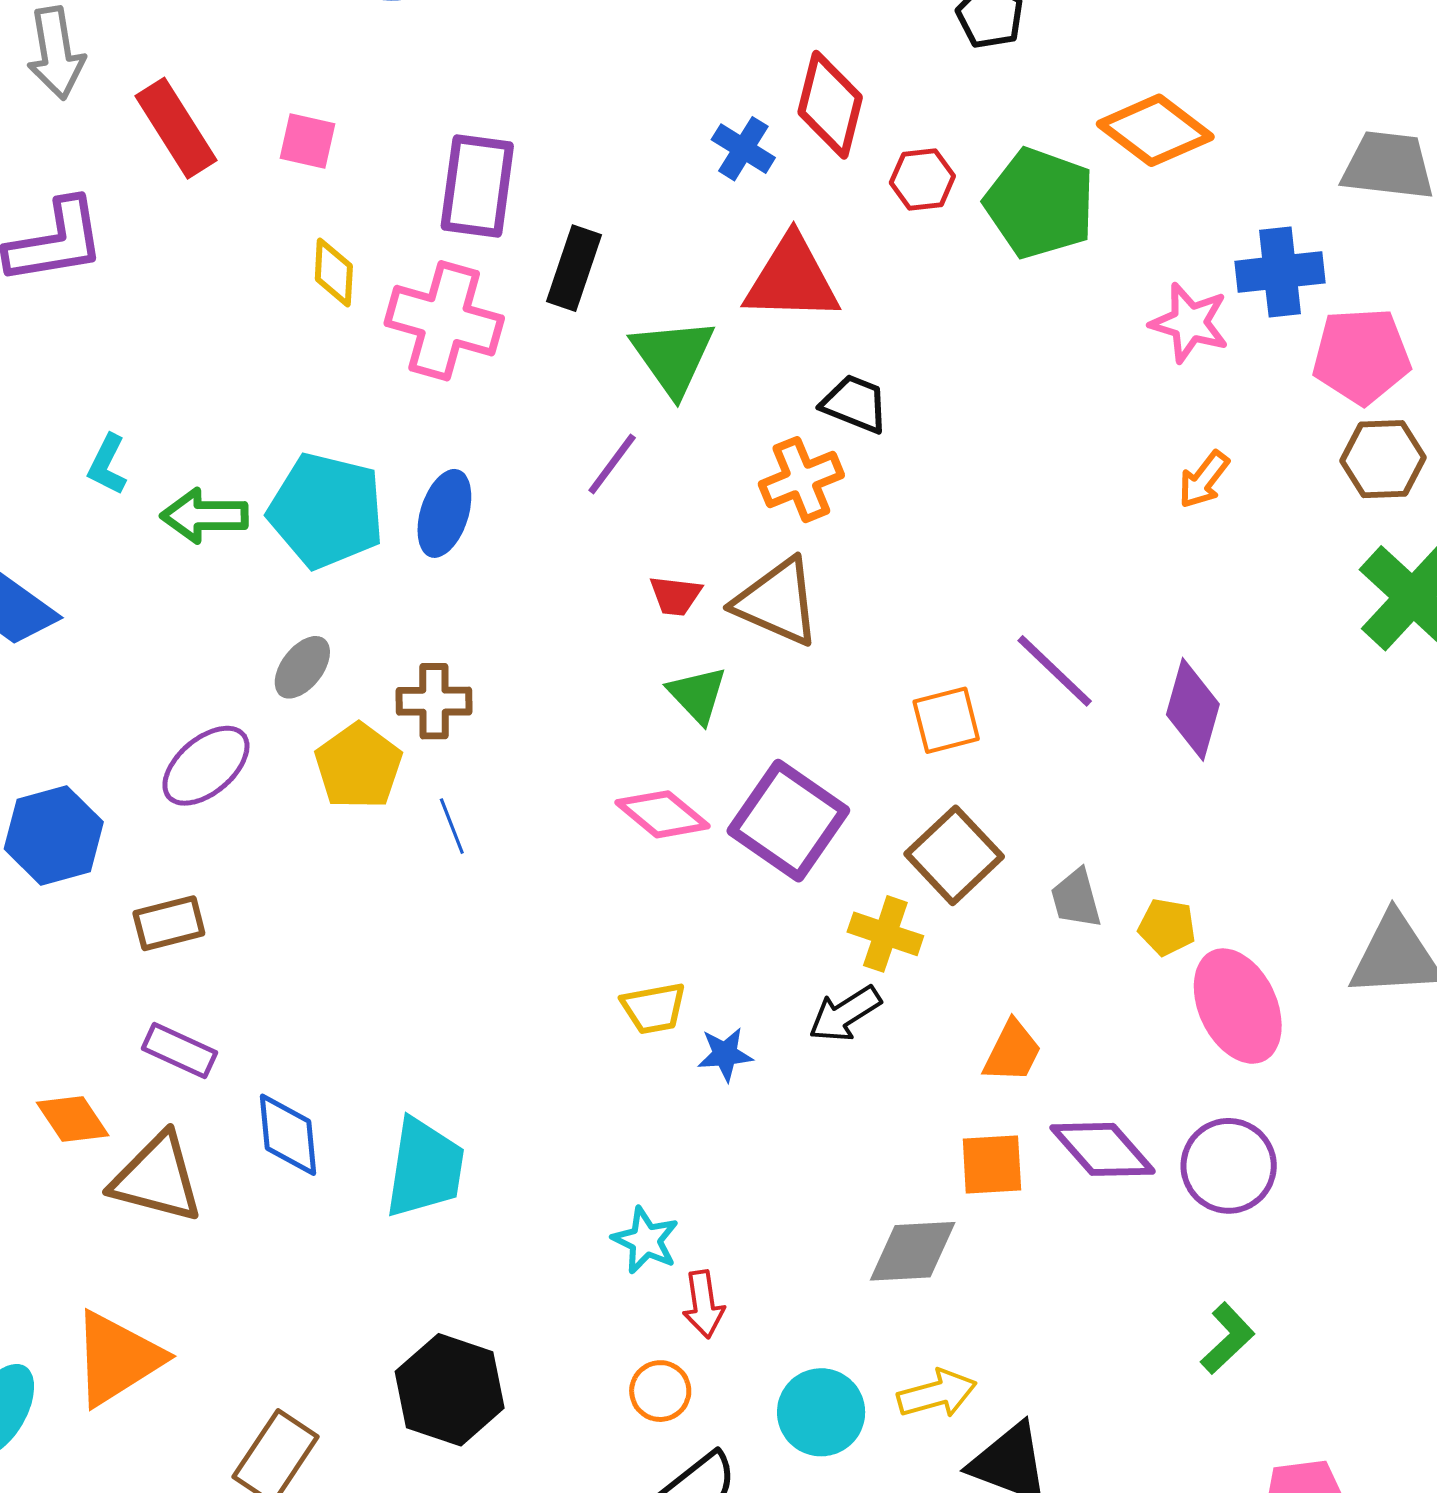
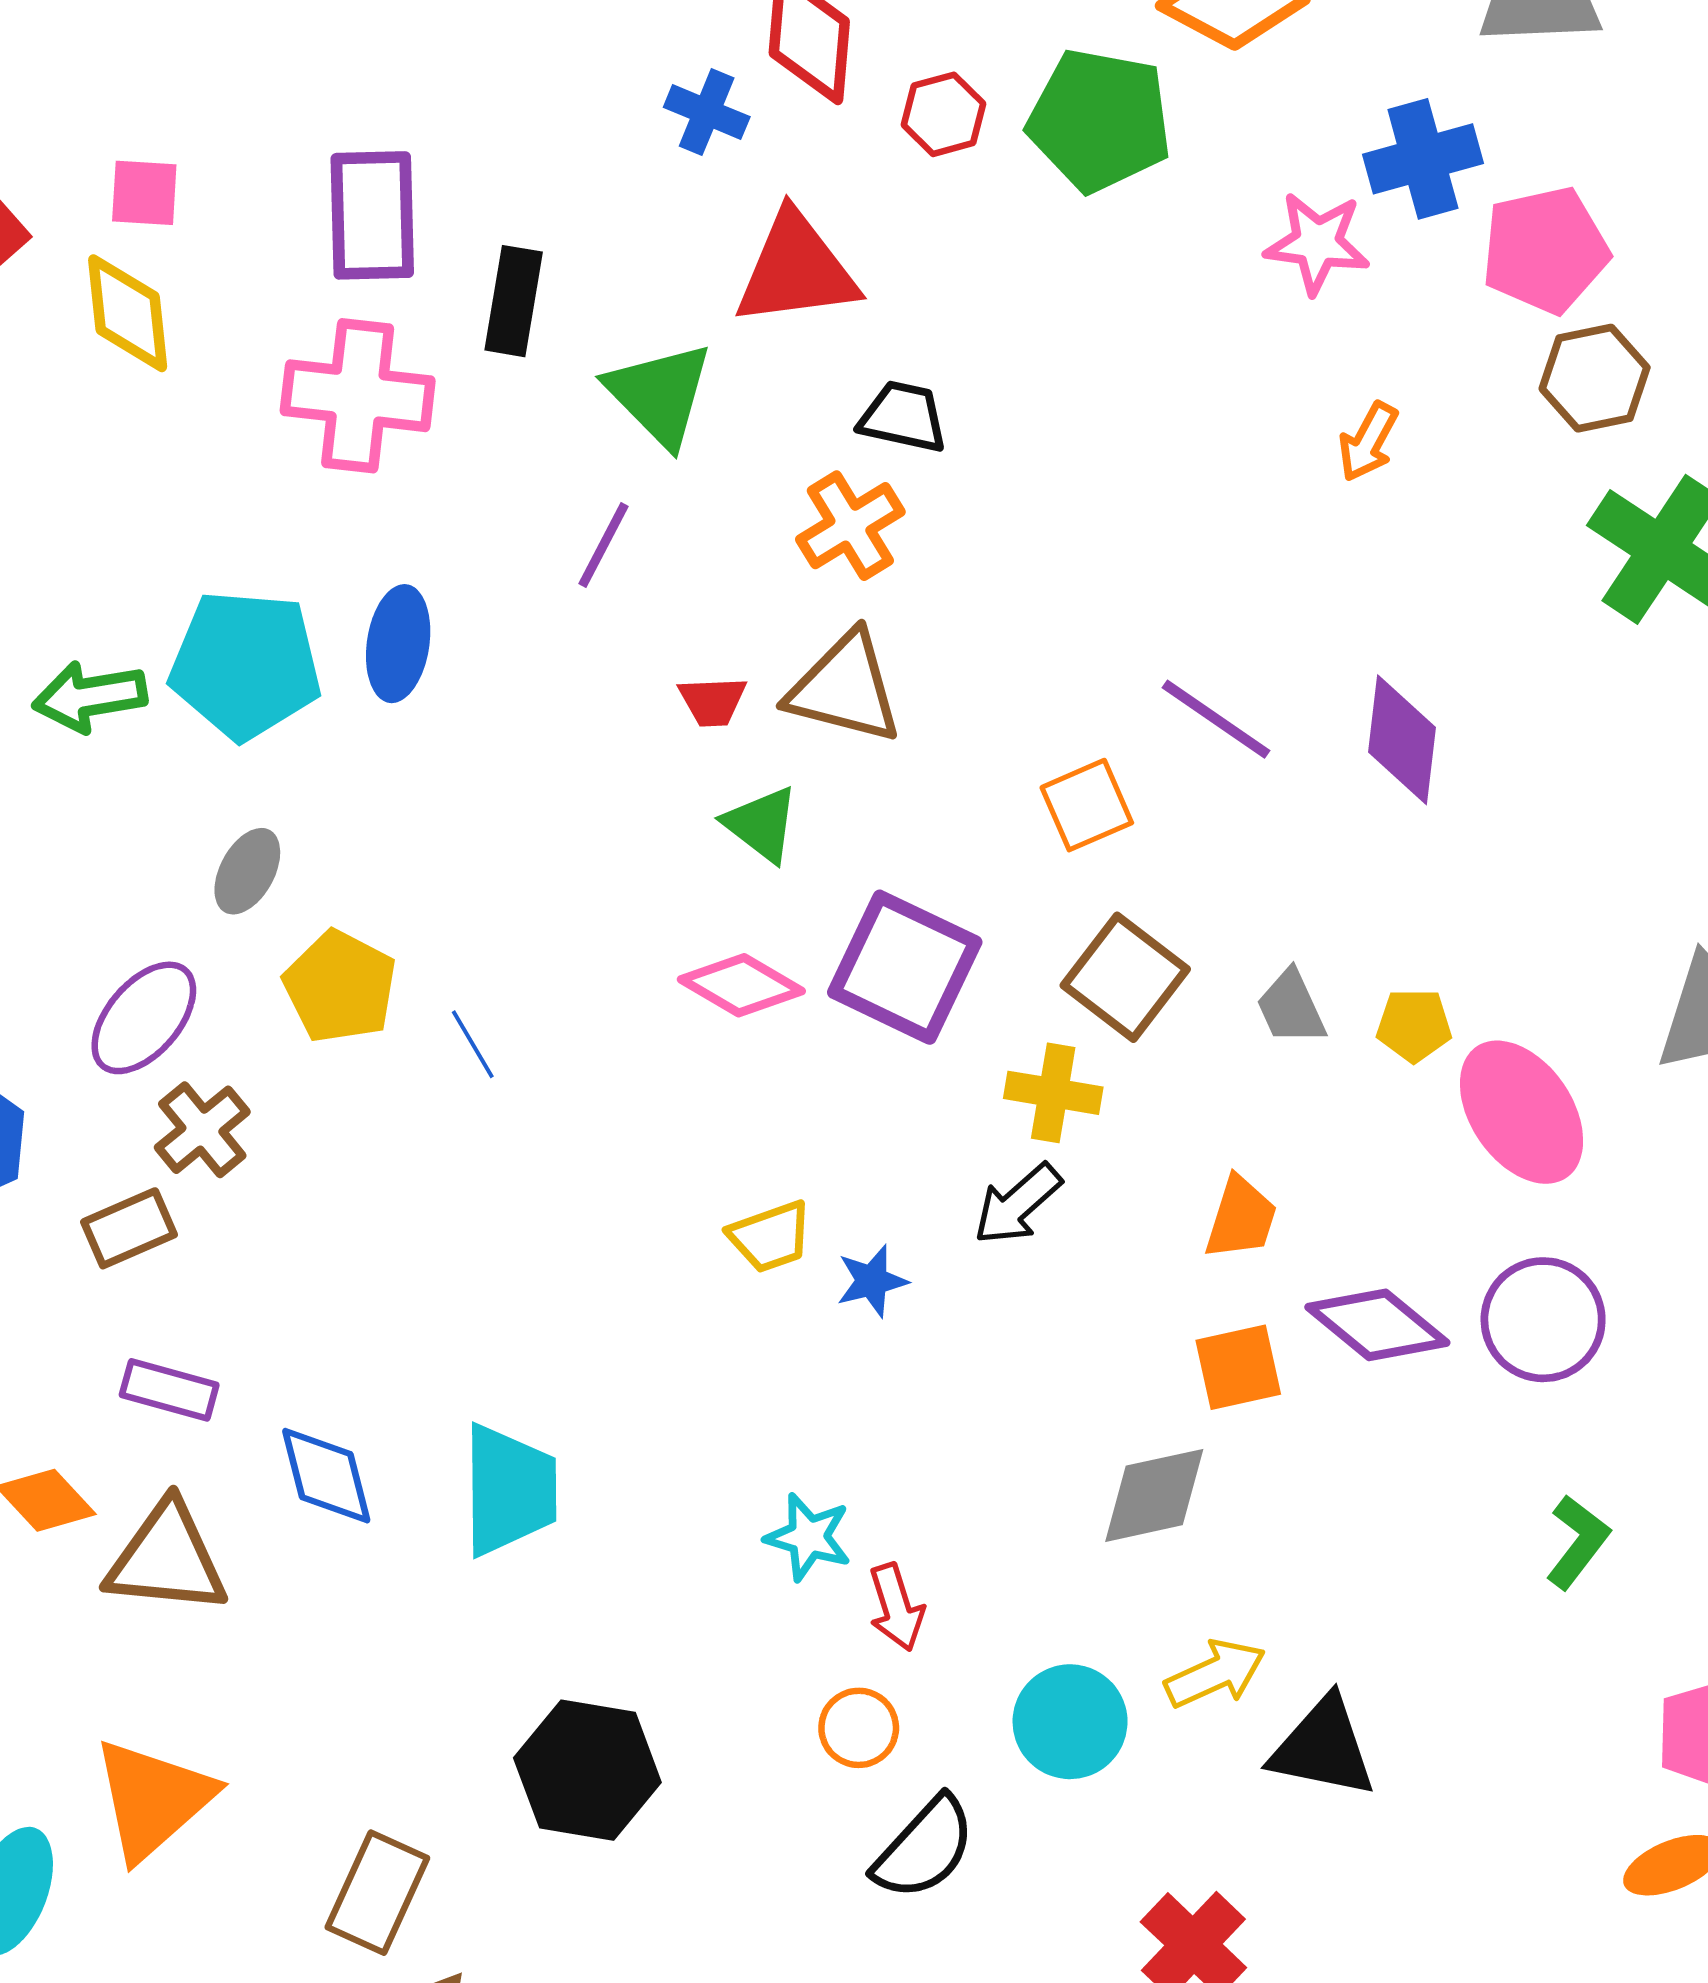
yellow diamond: (334, 273) -> (128, 313), moved, size x1.4
brown cross: (434, 701) -> (202, 1130), moved, turned -30

